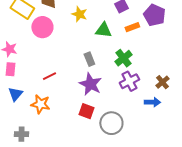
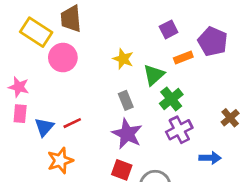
yellow star: (79, 14) -> (123, 59), moved
green triangle: (103, 30) -> (154, 75), moved, turned -48
brown cross: (162, 82) -> (230, 118), moved
blue triangle: (15, 94) -> (44, 127), moved
orange star: (40, 104) -> (60, 161), turned -30

